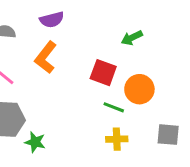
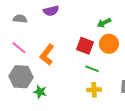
orange L-shape: (46, 57) -> (47, 55), moved
orange circle: (139, 89) -> (109, 44), moved

